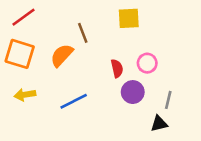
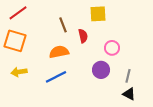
orange semicircle: (62, 55) -> (59, 52), moved, turned 36
red semicircle: (117, 68) -> (83, 36), moved
black triangle: (159, 124) -> (129, 94), moved, turned 40

